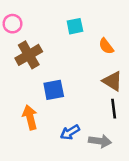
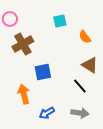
black line: (114, 109) -> (80, 86), moved, turned -35
blue arrow: (70, 132) -> (47, 113), moved

